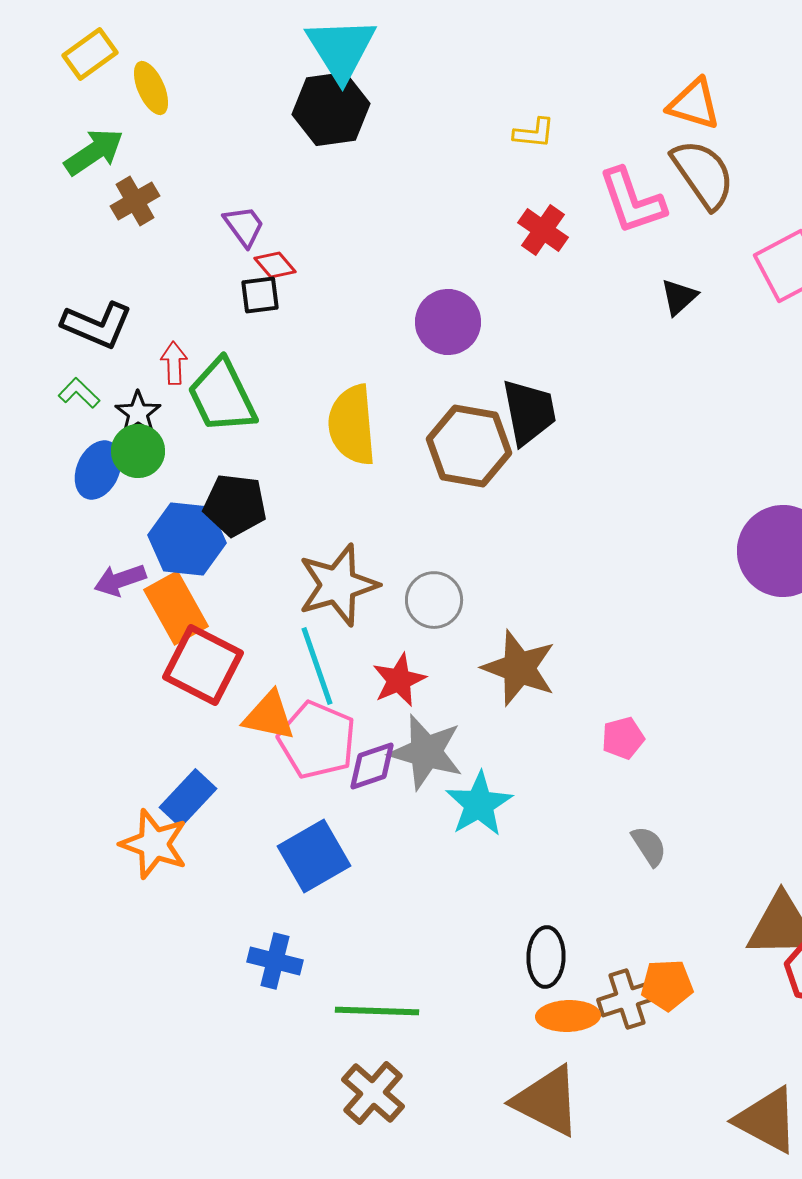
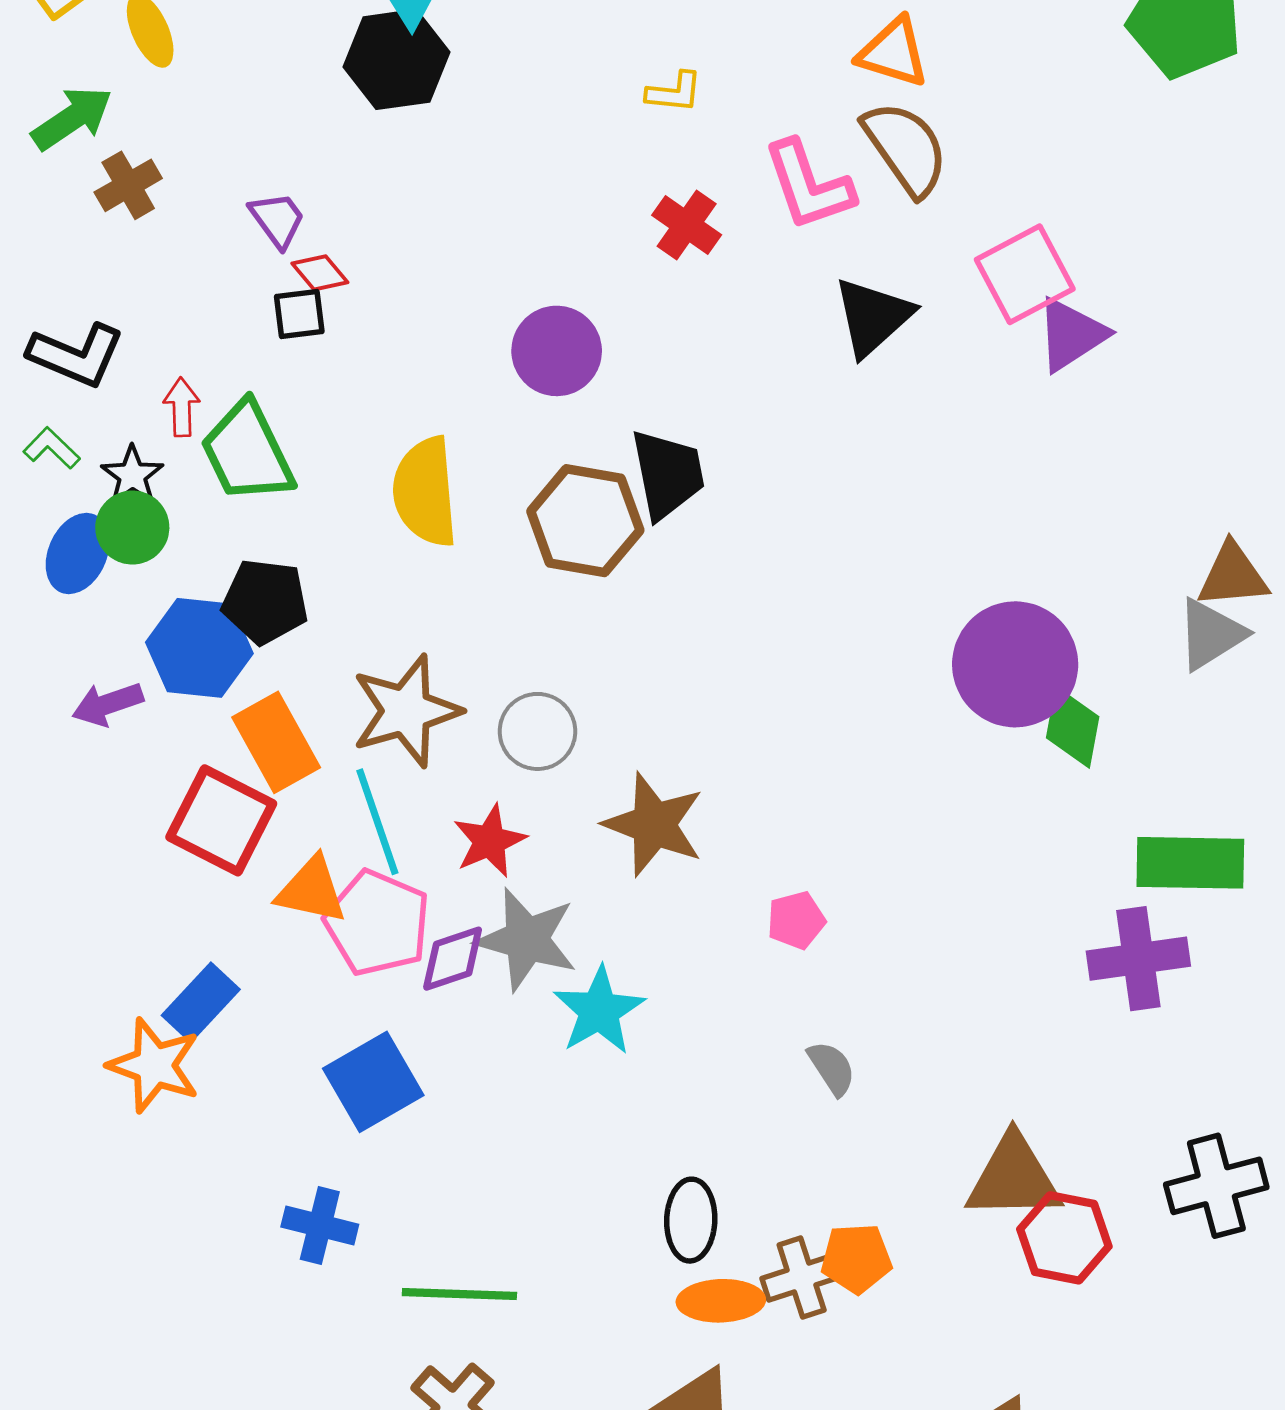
black triangle: (679, 297) -> (873, 317), size x1.6
orange rectangle: (176, 608) -> (276, 742), moved

